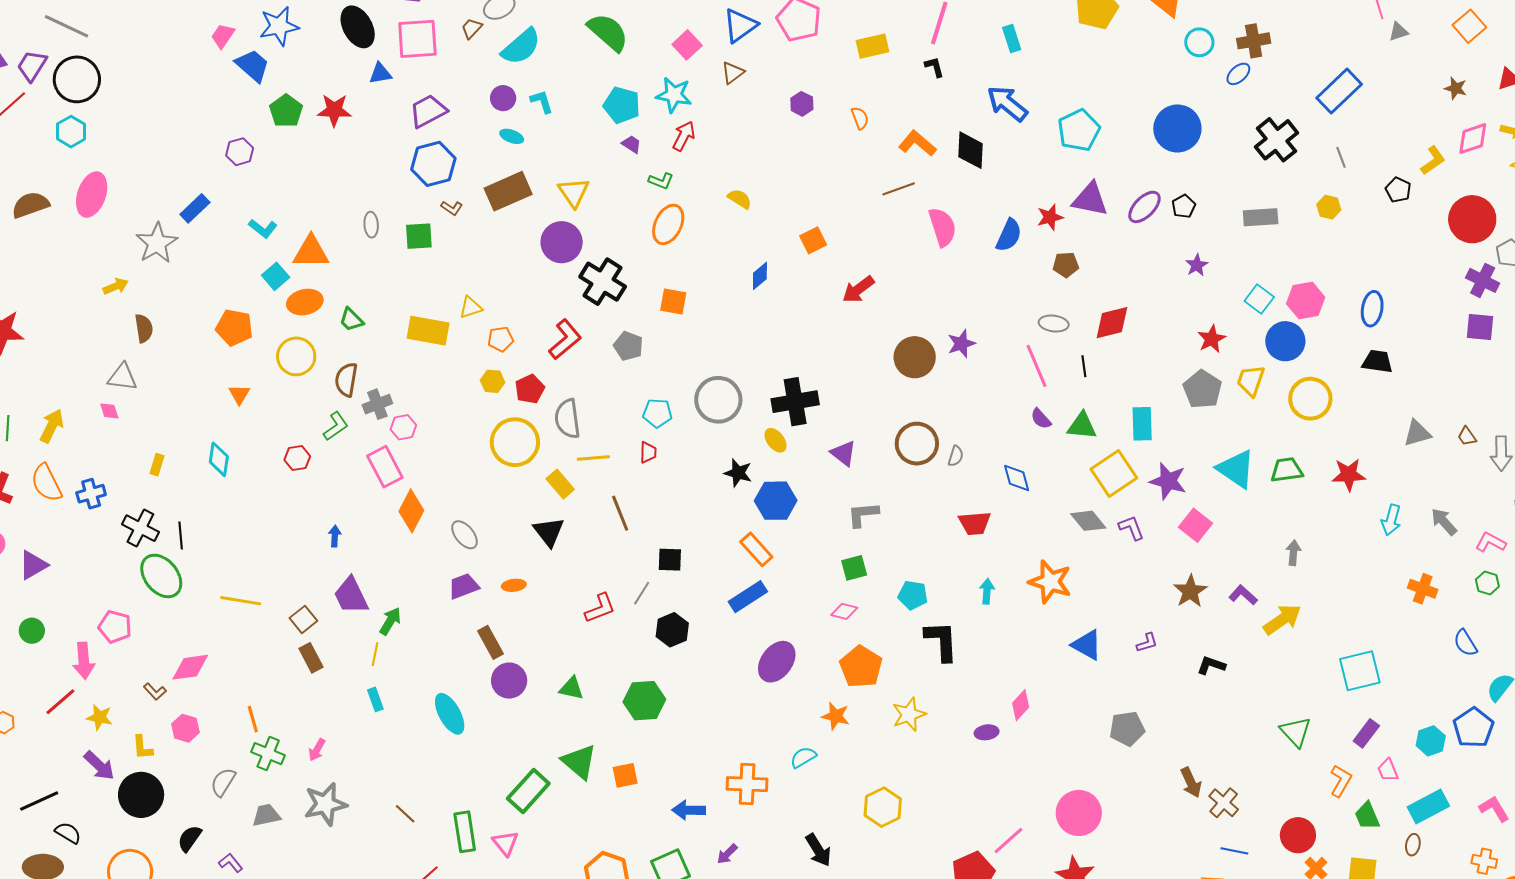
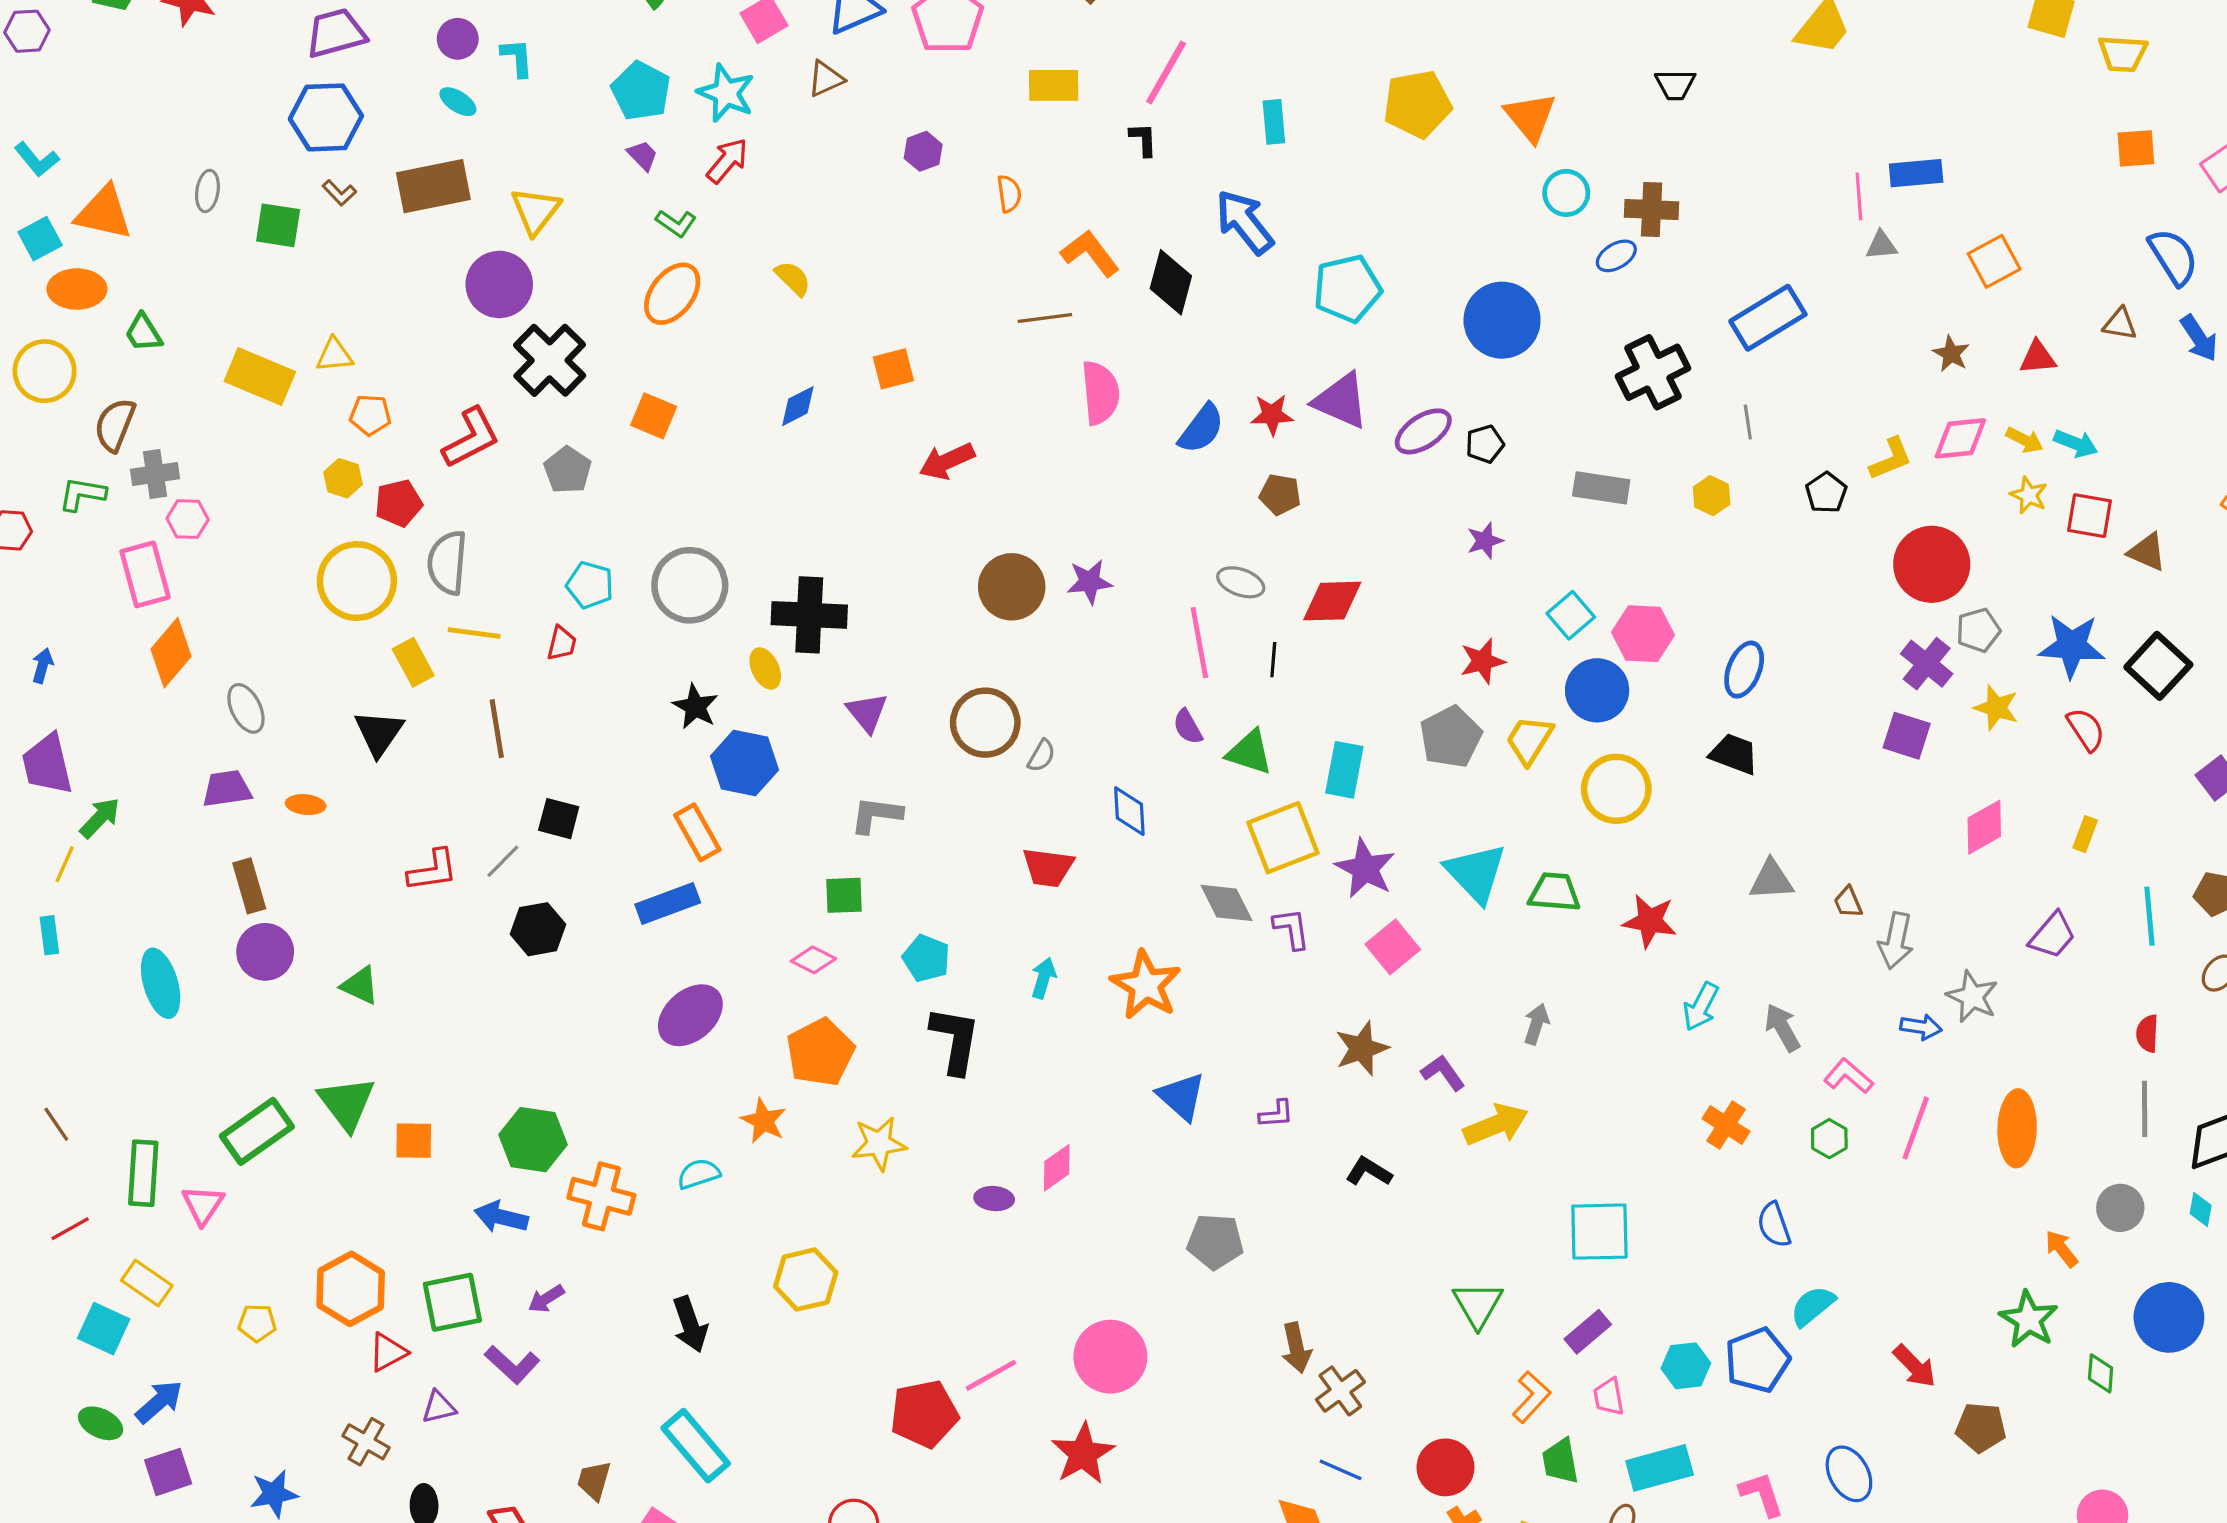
green L-shape: (336, 426) -> (82, 494), turned -148
green hexagon: (644, 701) -> (533, 1140), moved

